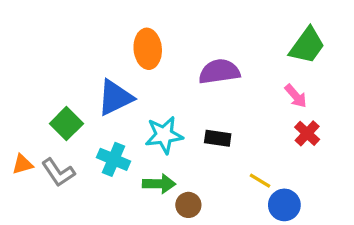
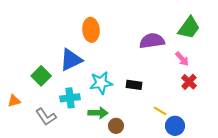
purple semicircle: (219, 72) -> (152, 41), moved
cyan cross: (114, 159) -> (70, 98), turned -30
gray L-shape: (58, 172) -> (46, 117), moved

